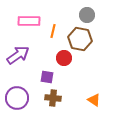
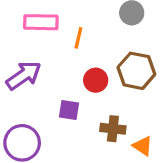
brown hexagon: (80, 39) -> (136, 71), moved
brown cross: (53, 98) -> (113, 129), moved

